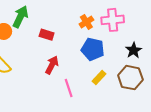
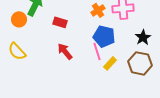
red arrow: (52, 65) -> (65, 51), turned -66
pink line: (69, 88) -> (97, 51), moved

